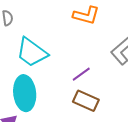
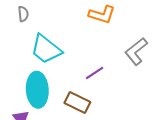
brown rectangle: (86, 101) -> (77, 103), moved

